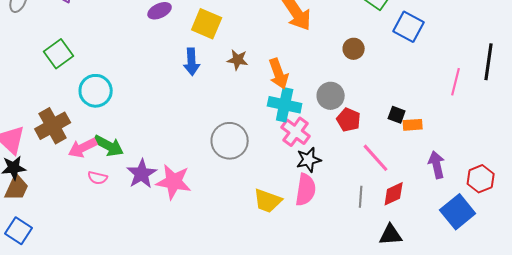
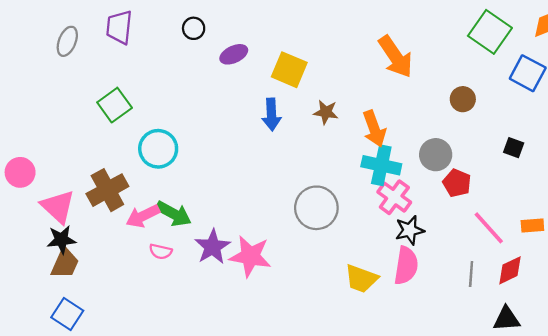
black square: (397, 115) -> (514, 148), moved
orange rectangle: (413, 125) -> (532, 225), moved

